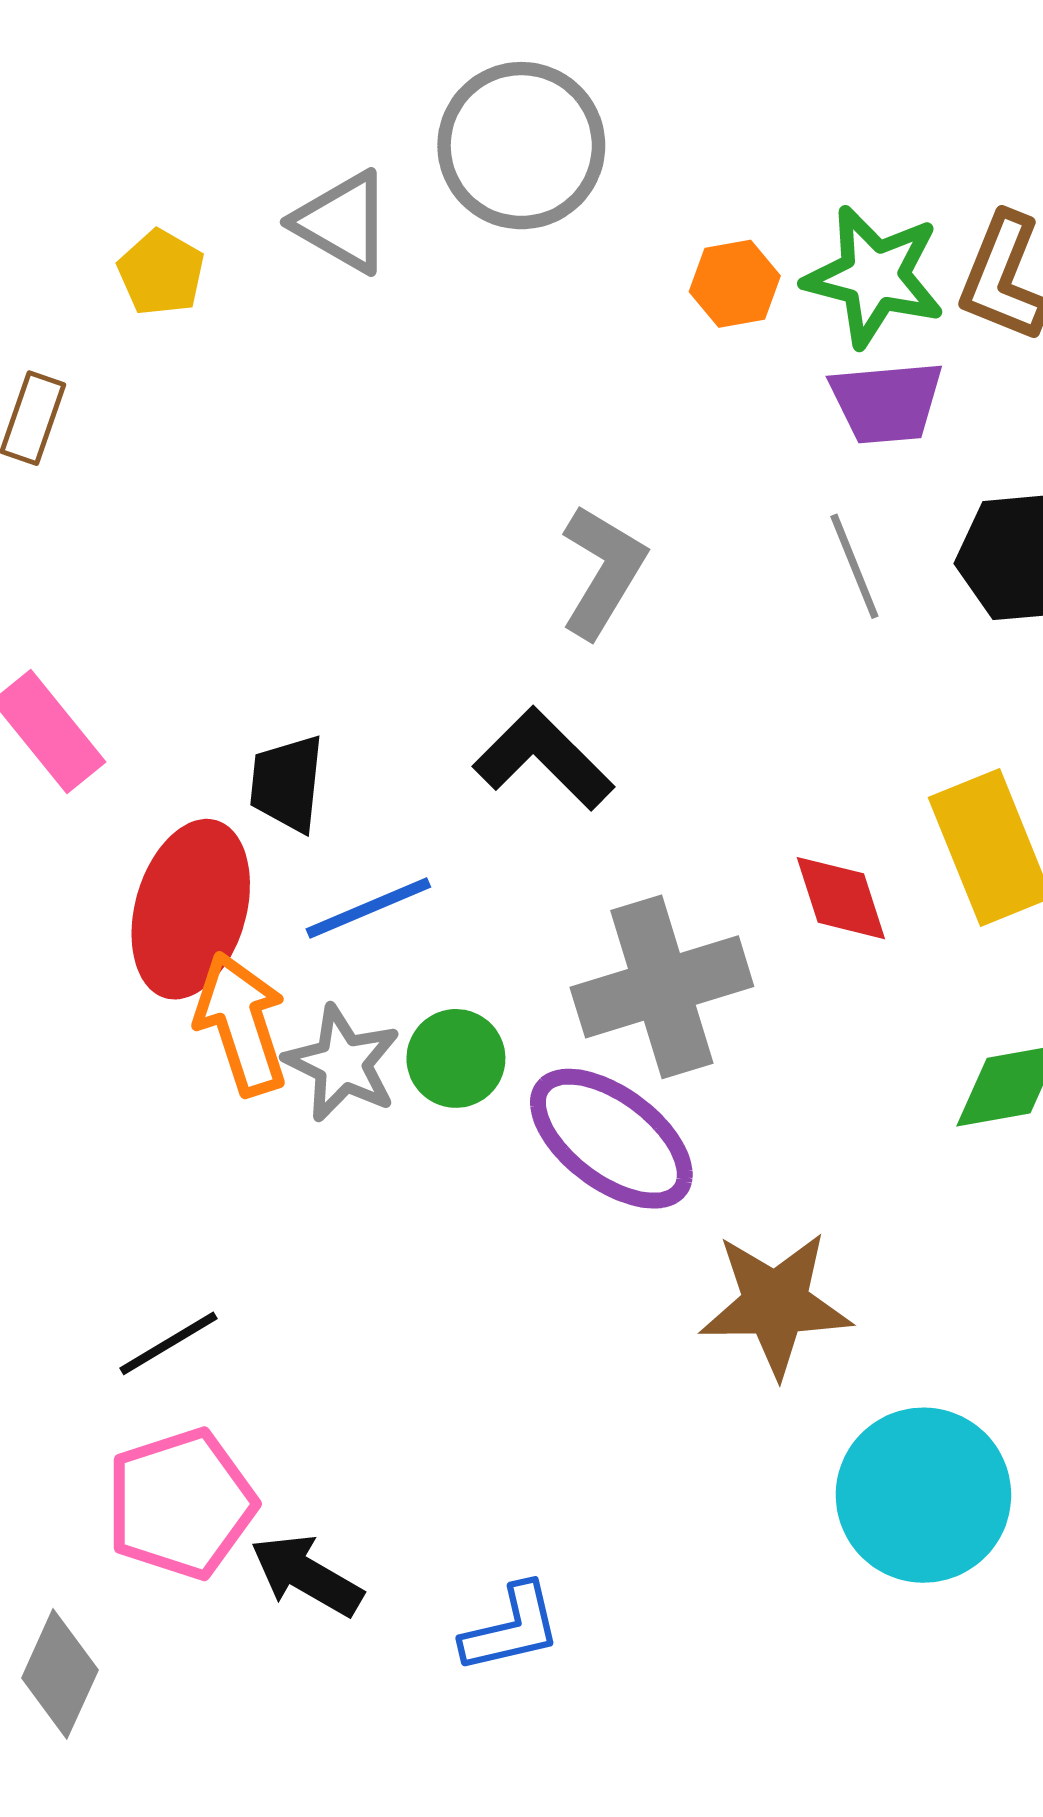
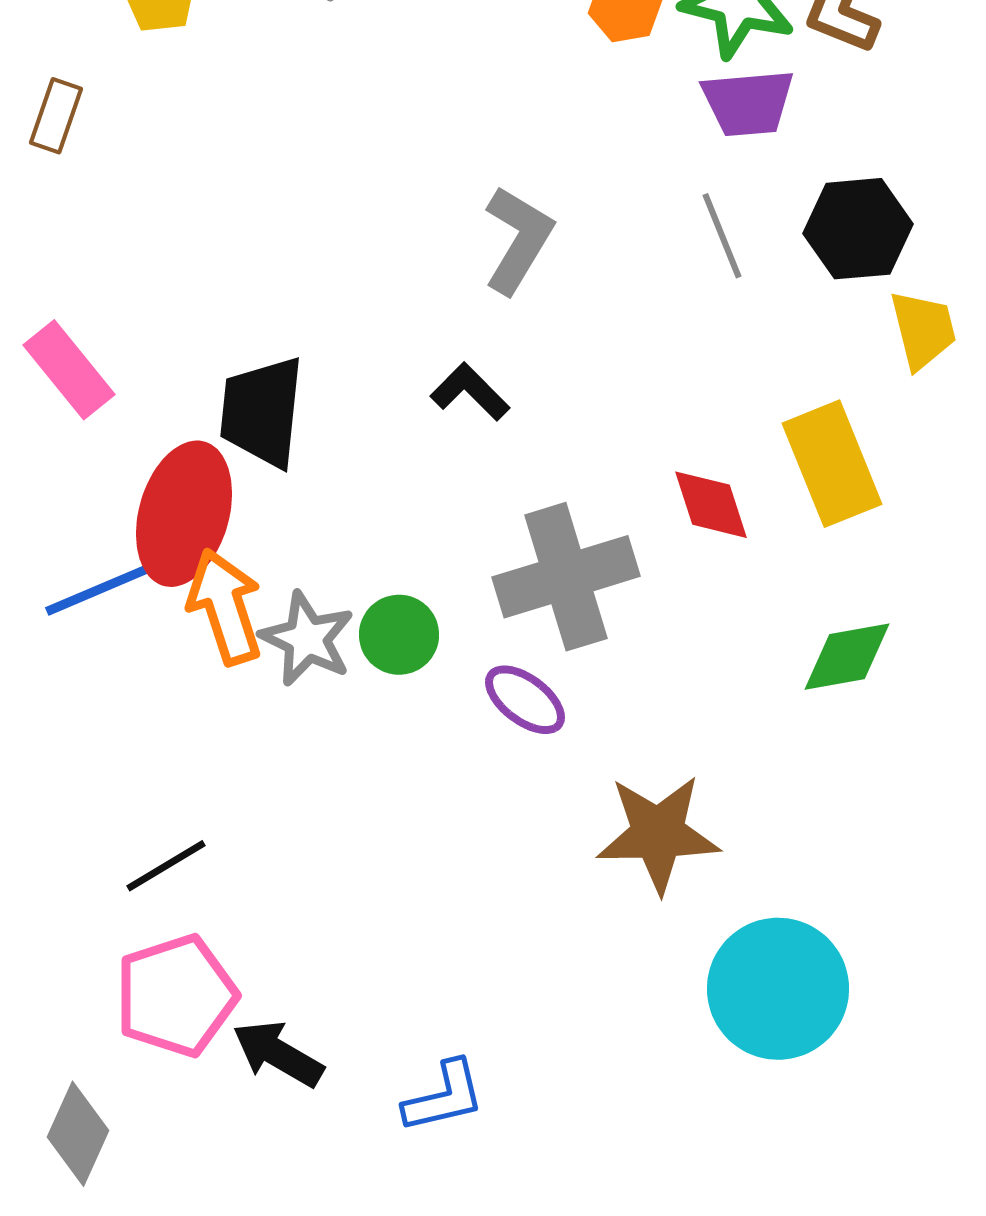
black L-shape: (544, 759) -> (470, 392), size x0.7
black trapezoid: (287, 783) -> (262, 412), size x1.4
blue line: (368, 908) -> (96, 591), moved
purple ellipse: (611, 1139) -> (525, 700), size x0.6

